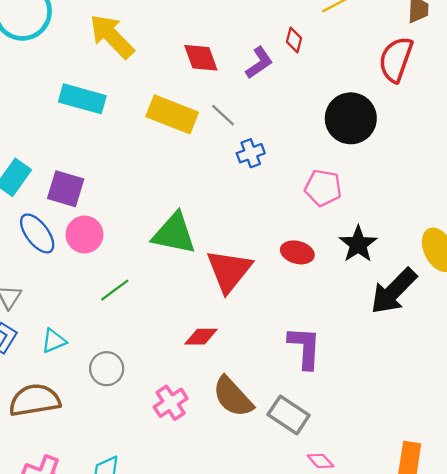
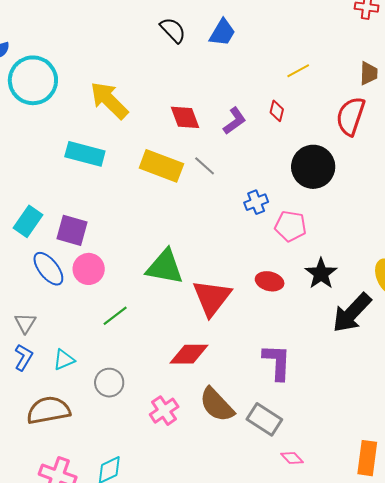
red diamond: (294, 40) -> (277, 111), moved
blue cross: (251, 153) -> (256, 202), moved
red diamond: (201, 337) -> (189, 354), size x1.4

